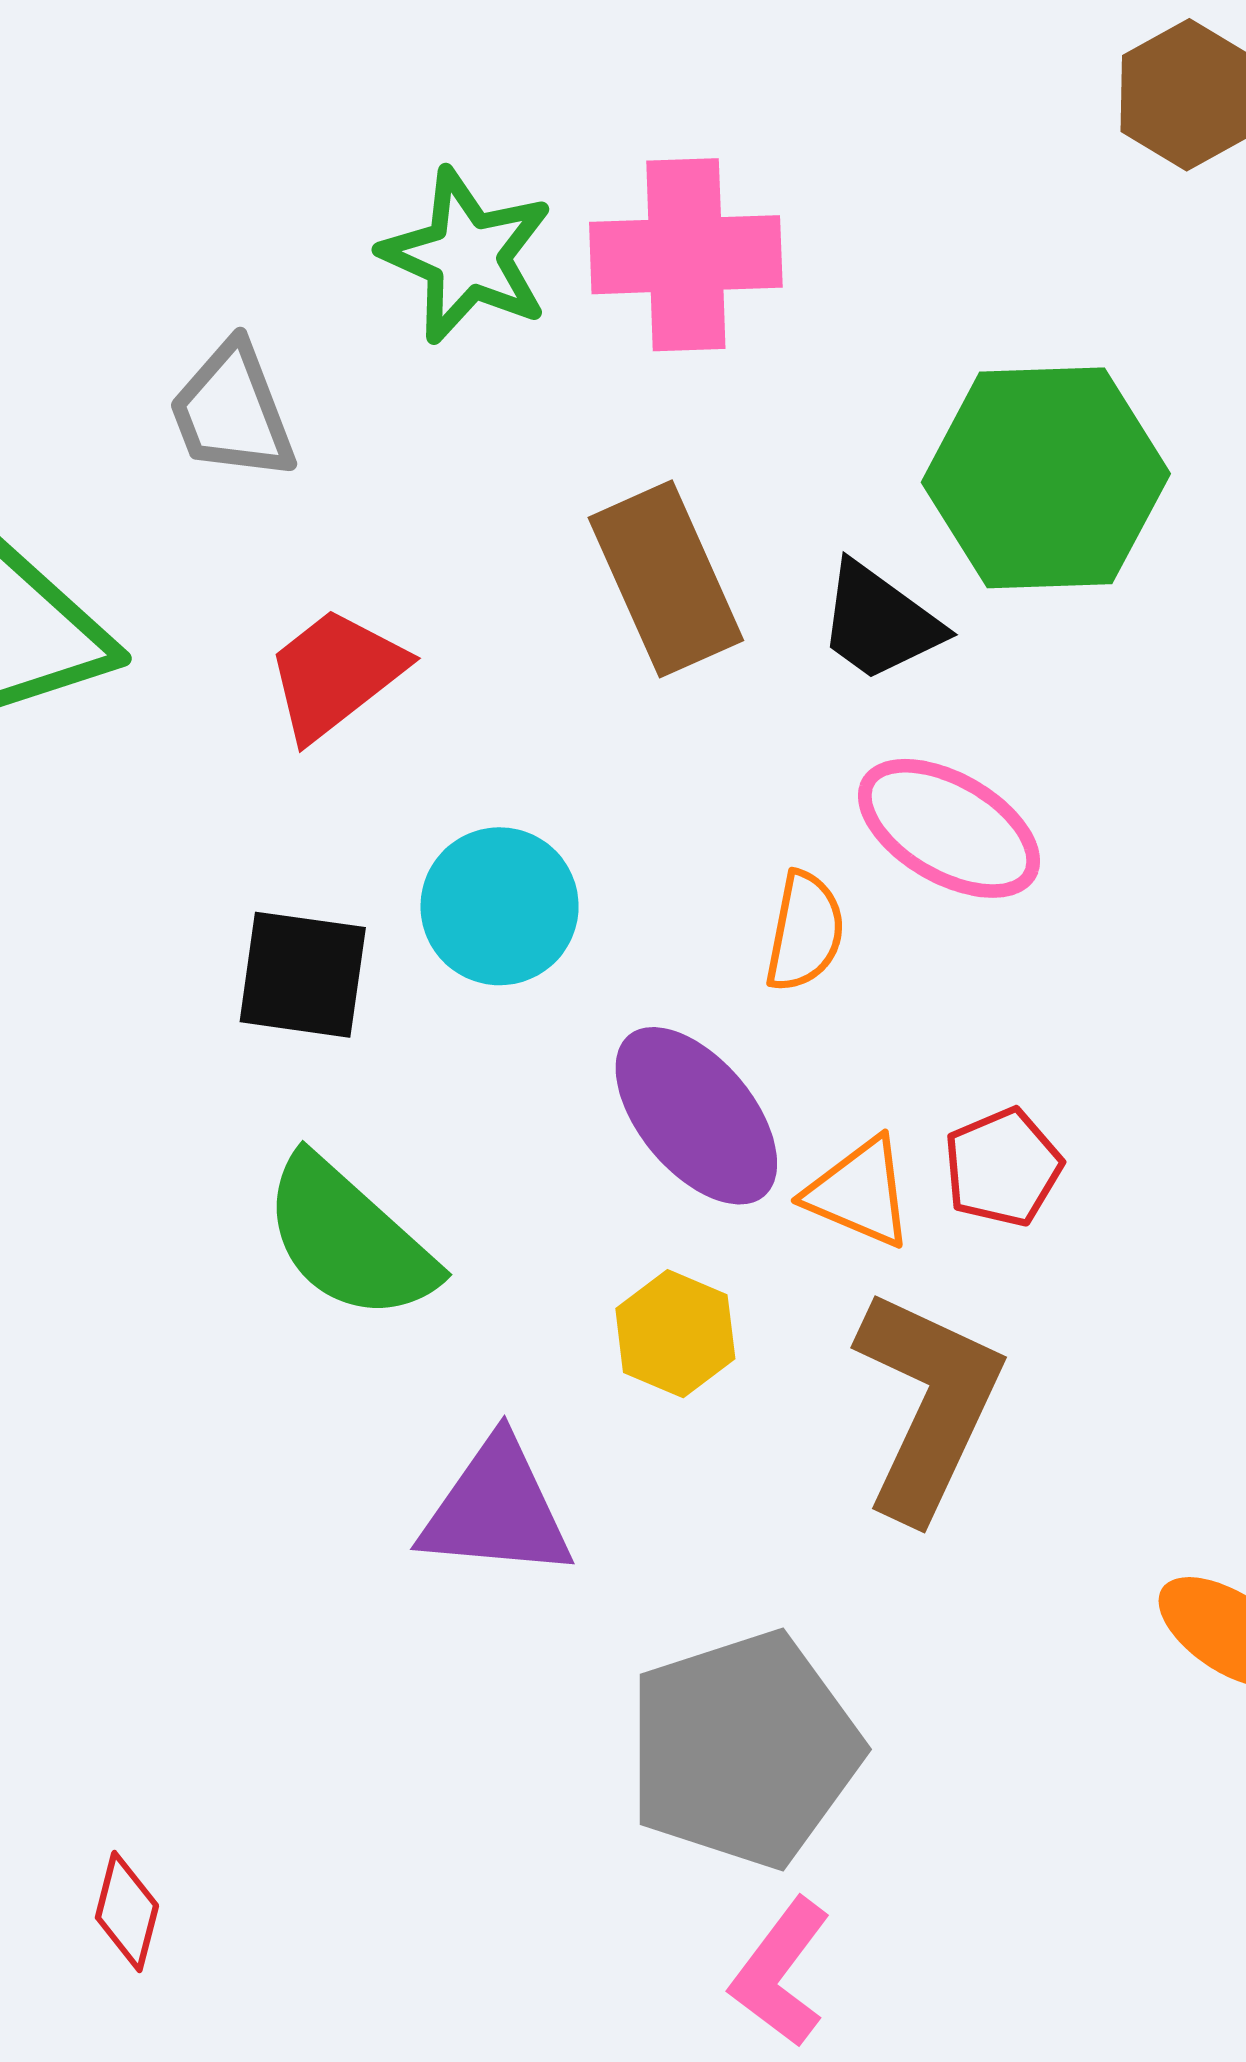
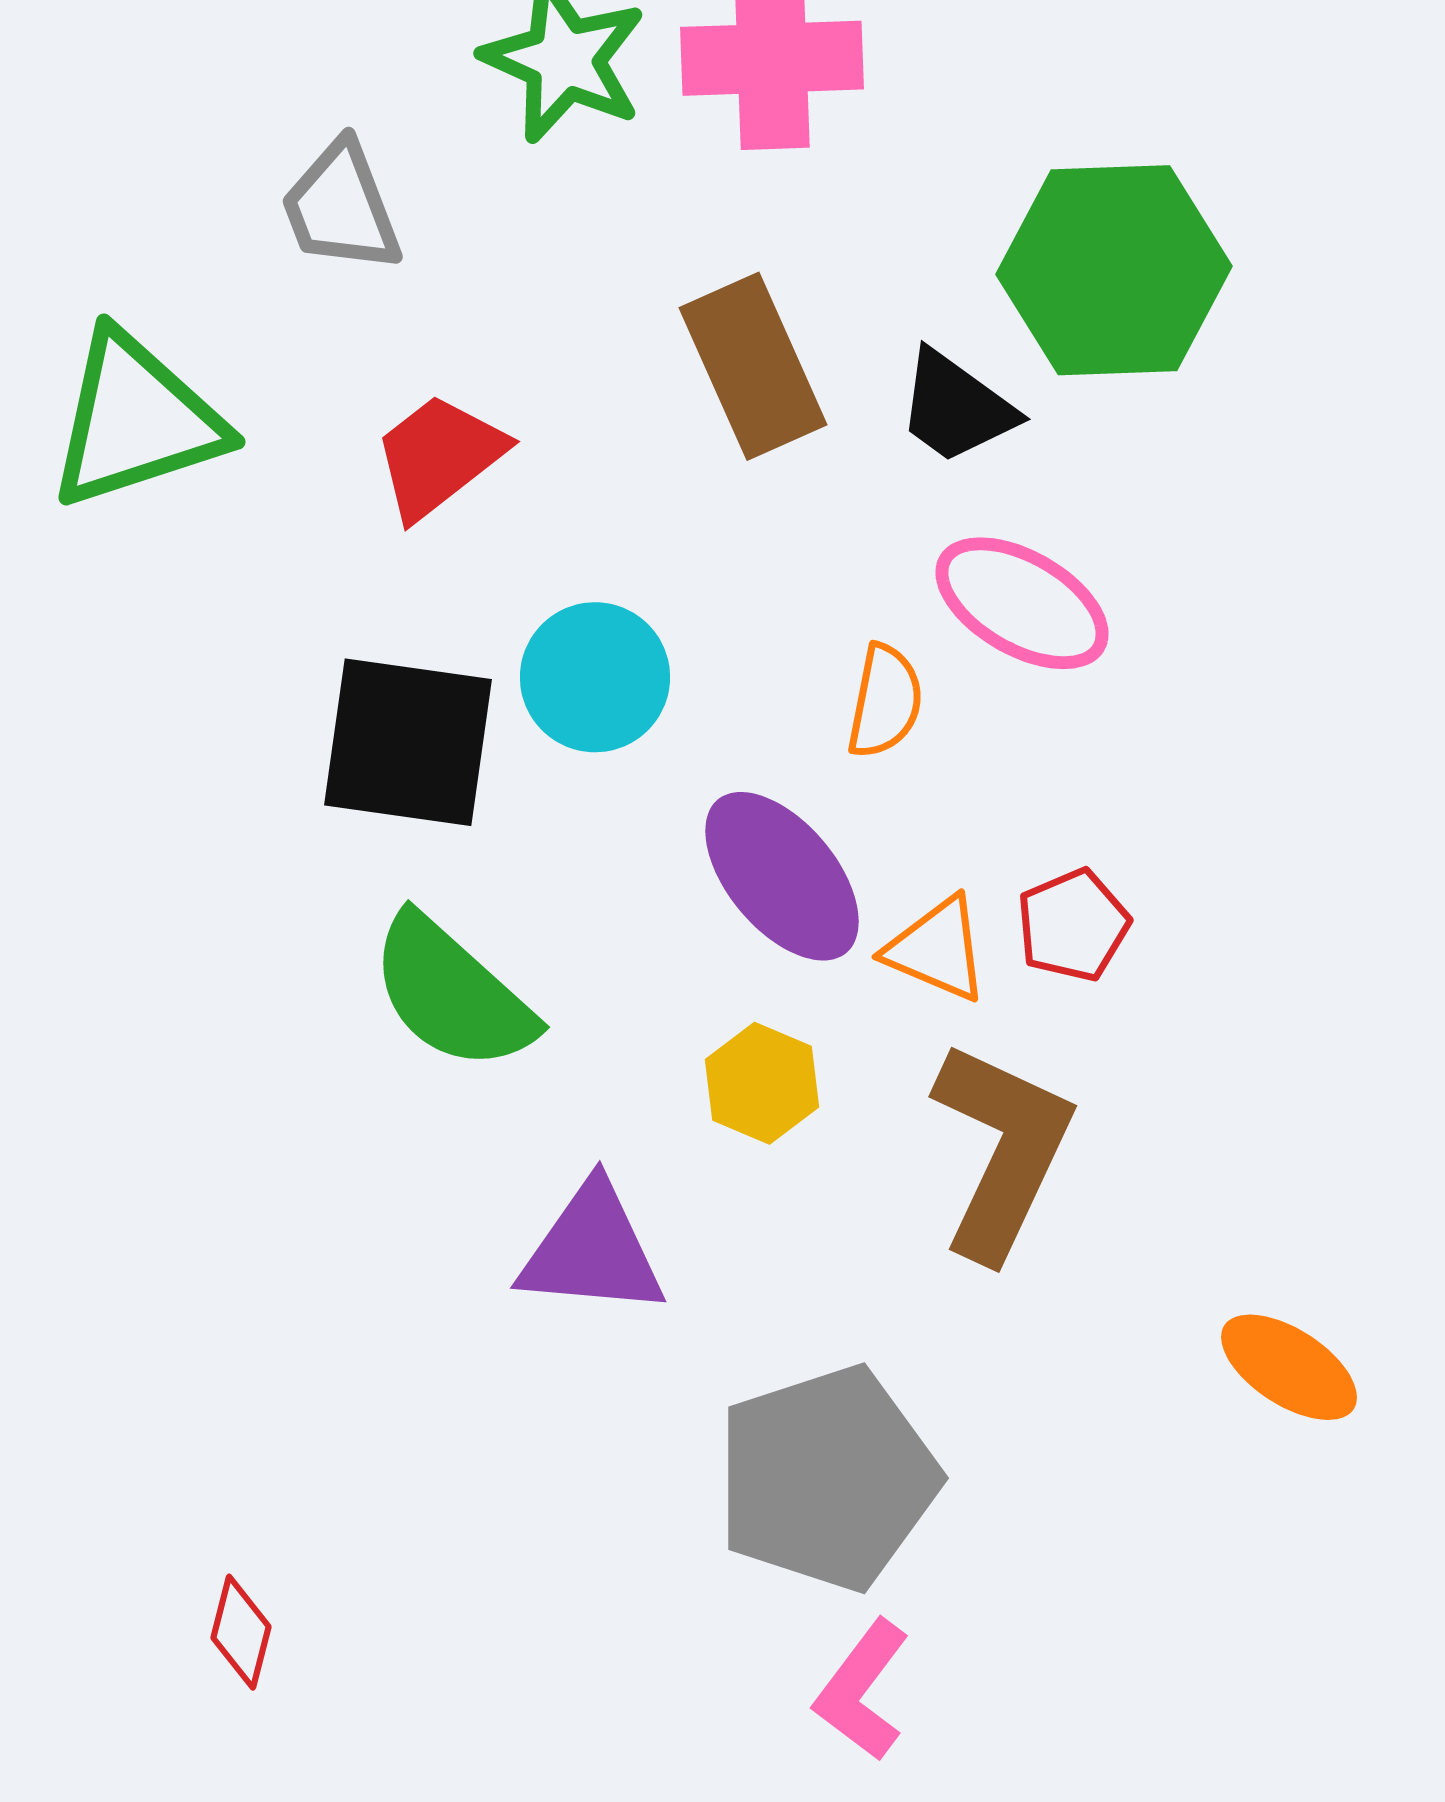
black square: (303, 975) -> (408, 742), size x1.4

